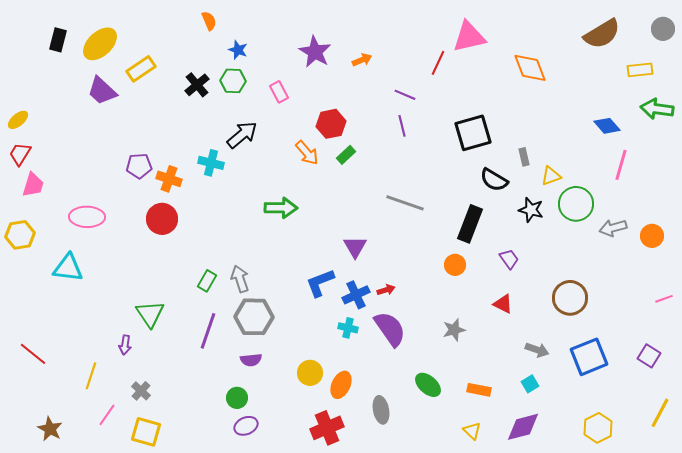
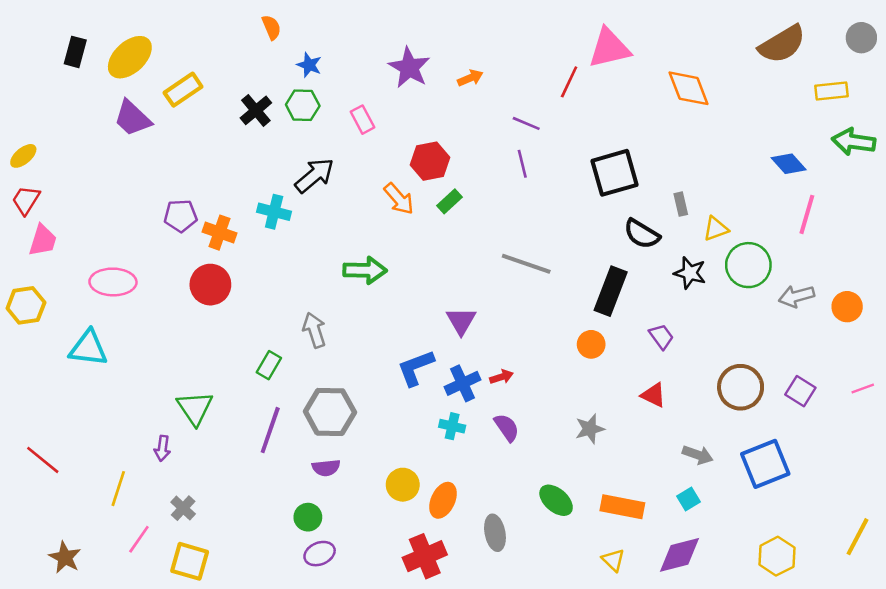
gray arrow: (240, 279) -> (314, 330), moved
purple semicircle: (390, 329) -> (507, 428), size x0.6
purple square: (649, 356) -> (800, 391), moved
orange rectangle: (479, 390) -> (622, 507), size x1.4

